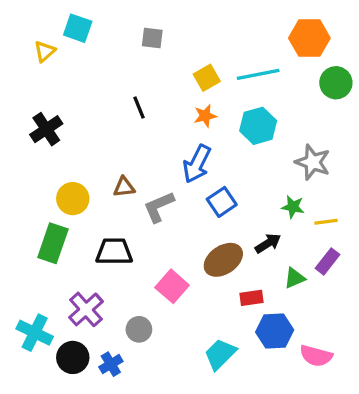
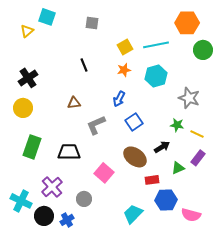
blue arrow: (197, 164) -> (119, 99), size x0.7
brown triangle: (124, 187) -> (74, 103), moved
yellow circle: (73, 199) -> (23, 108), moved
yellow line: (326, 222) -> (197, 134), turned 32
brown ellipse: (223, 260) -> (135, 157), turned 70

